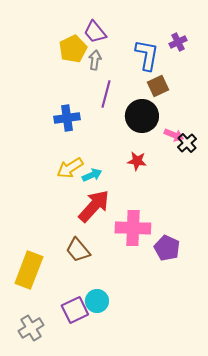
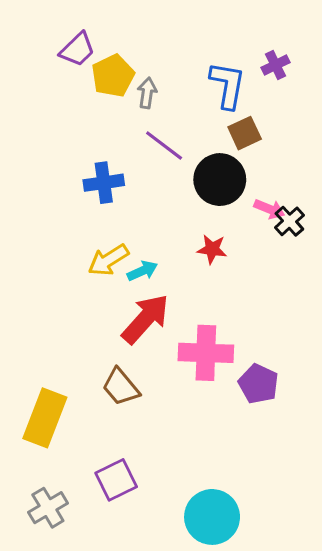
purple trapezoid: (95, 32) -> (77, 50), moved, turned -95
purple line: (106, 94) -> (164, 145), turned -68
cyan circle: (97, 301) -> (212, 517), moved, size x1.5

